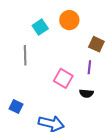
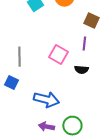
gray line: (25, 55) -> (19, 57), moved

